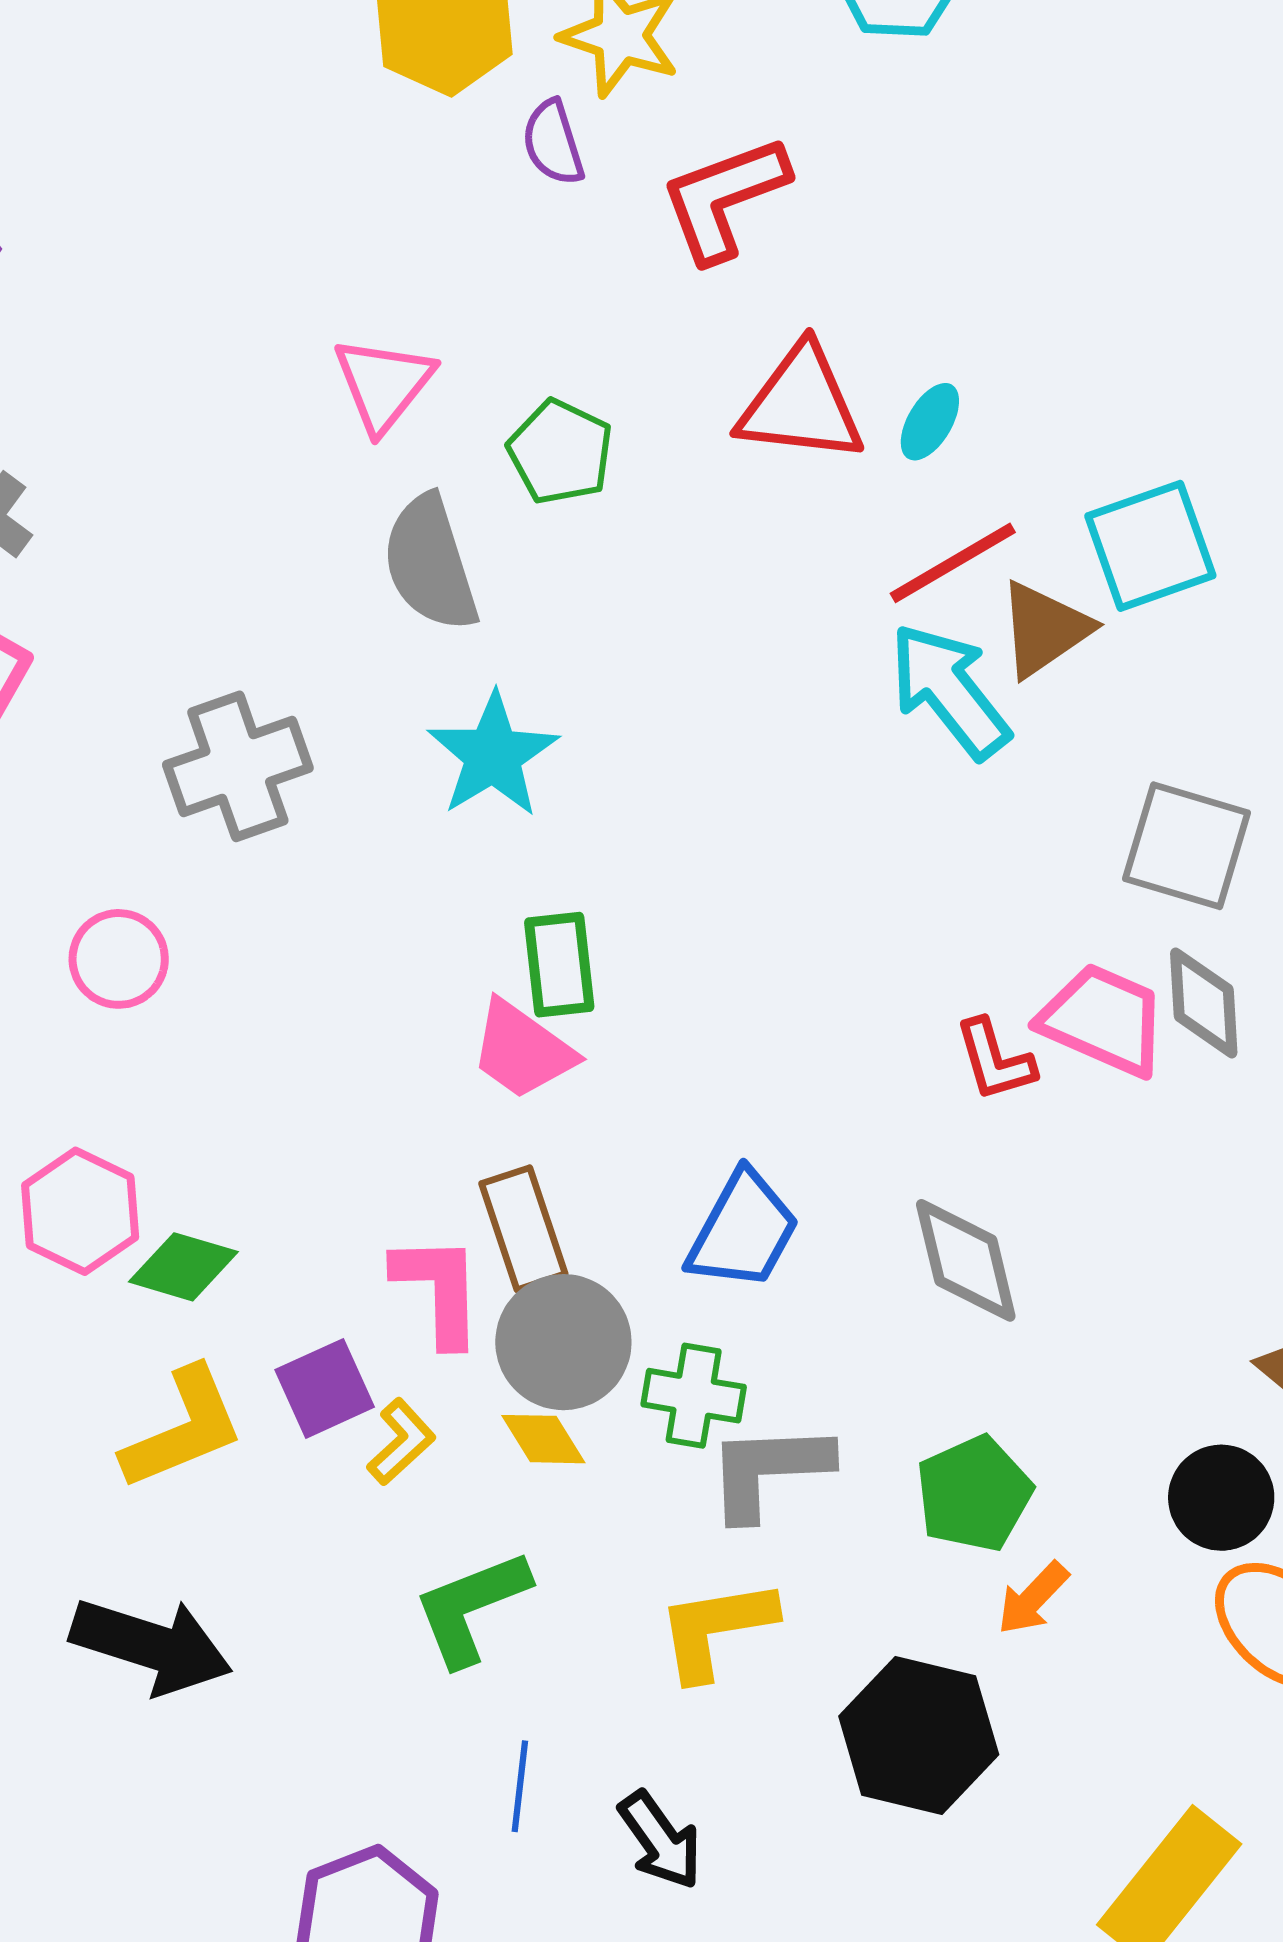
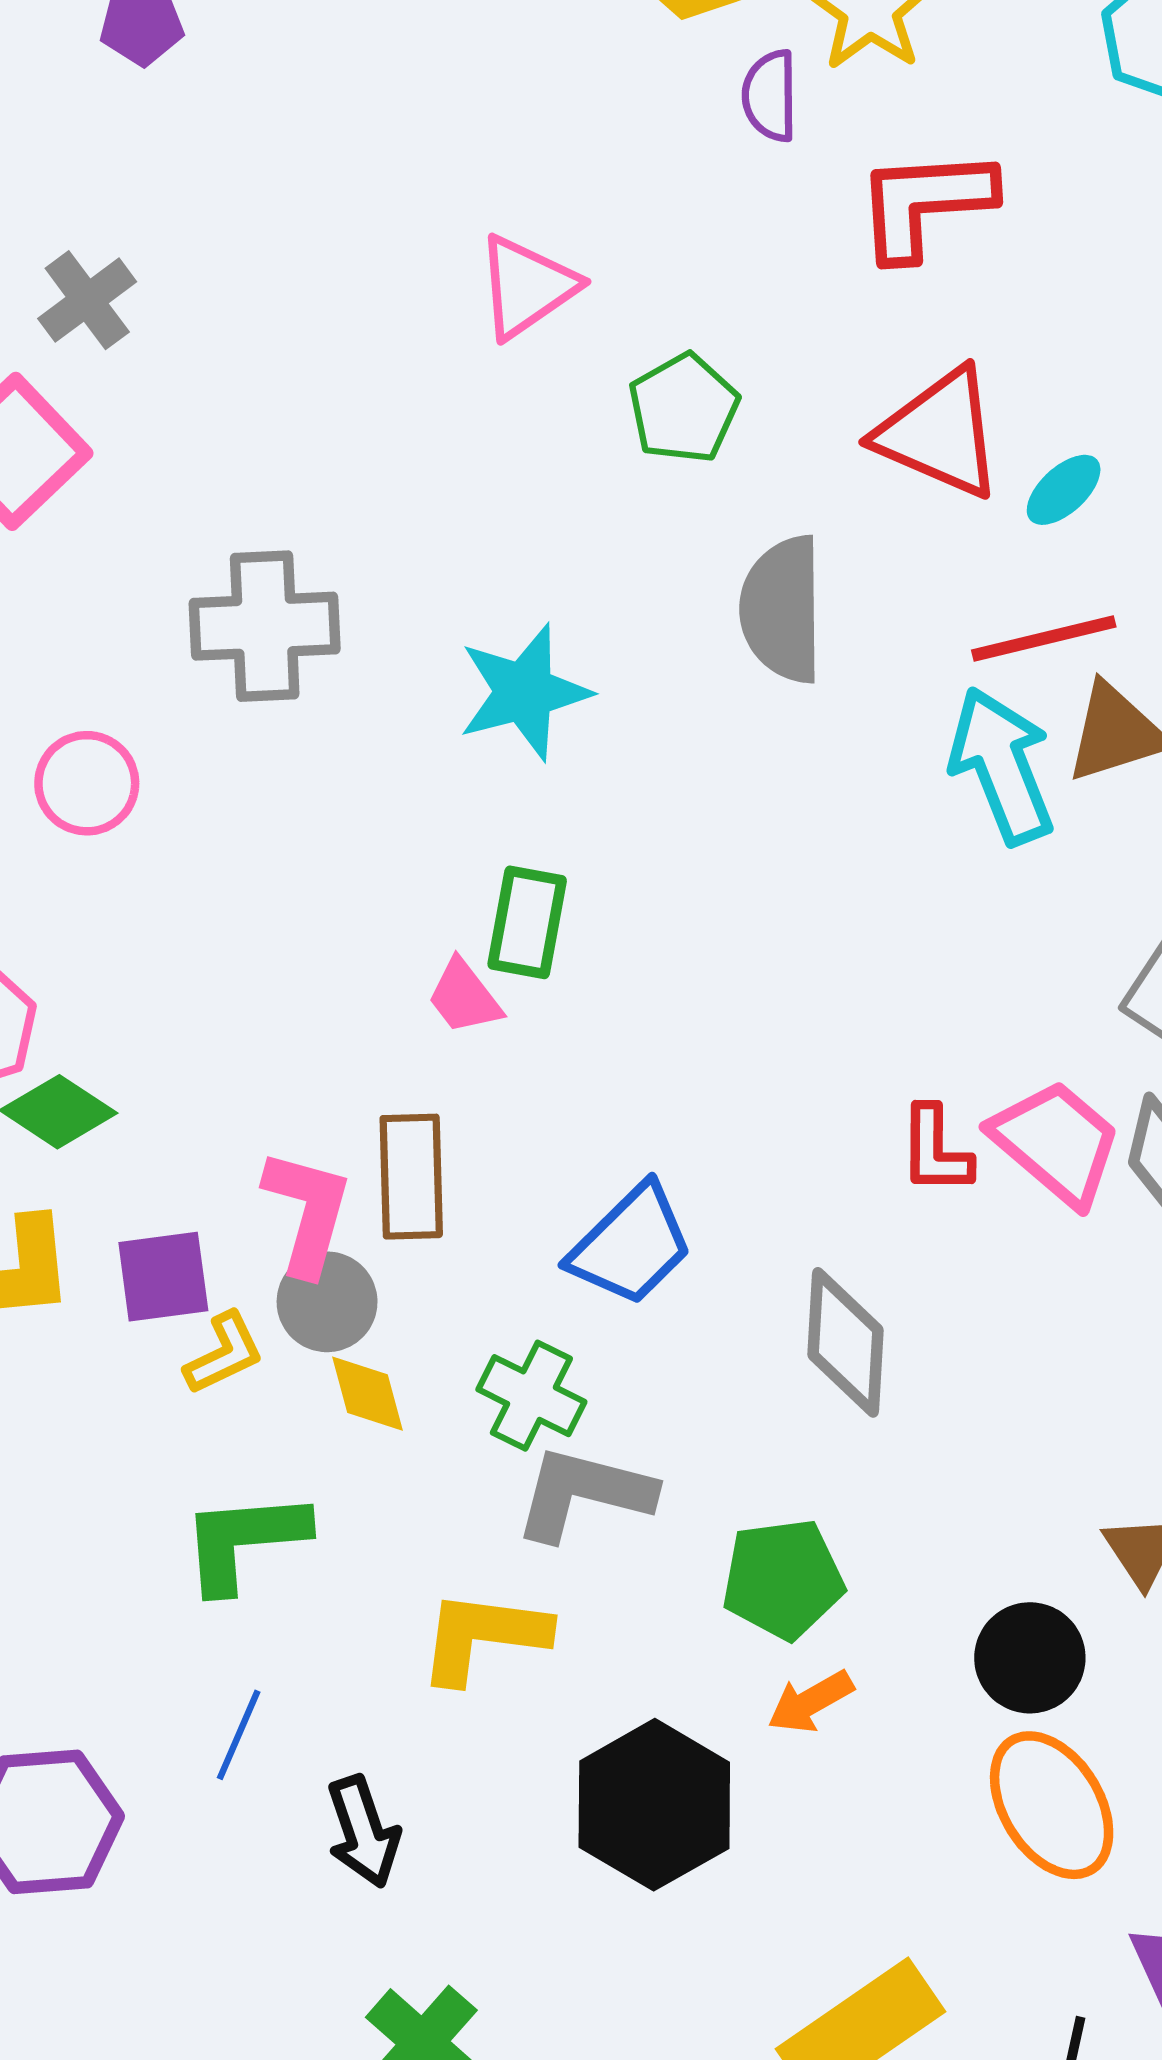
gray semicircle: (430, 563) -> (782, 609), moved
pink trapezoid: (522, 1050) -> (464, 997), size x0.7
gray circle: (563, 1342) -> (327, 1302), moved, size x0.7

